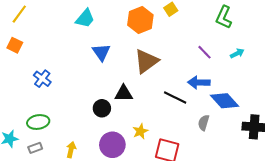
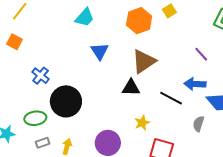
black triangle: (124, 93) -> (131, 88), moved
black circle: (102, 108) -> (66, 101), moved, size x1.8
yellow star: (140, 131) -> (142, 123), moved
gray rectangle: (35, 148) -> (43, 143), moved

